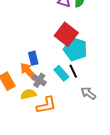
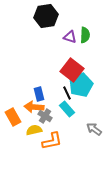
cyan pentagon: (75, 49) -> (81, 85), turned 30
orange arrow: (28, 71) -> (34, 107), turned -42
black line: (73, 71) -> (67, 93), moved

